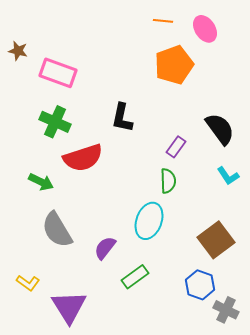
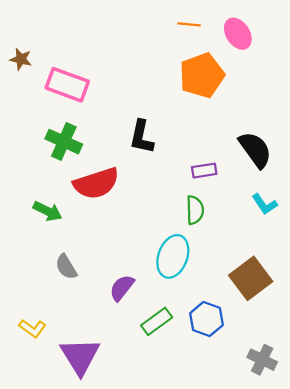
purple rectangle: (176, 147) -> (204, 171), turned 45
gray semicircle: (57, 230) -> (66, 267), size x0.6
blue hexagon: (200, 285) -> (206, 319), moved

